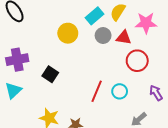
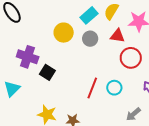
gray circle: (103, 36) -> (90, 39), moved
purple cross: (17, 60) -> (28, 57), moved, turned 30

